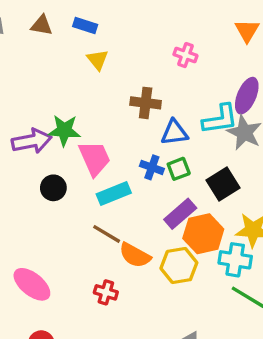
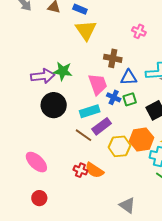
yellow triangle: (97, 60) -> (86, 30), size x1.6
pink trapezoid: (95, 158) -> (98, 84), moved
black circle: (53, 188) -> (54, 105), size x1.6
purple rectangle: (180, 214) -> (102, 126), moved
orange semicircle: (135, 255) -> (94, 170), moved
yellow hexagon: (179, 265) -> (119, 146), moved

